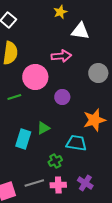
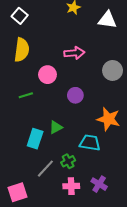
white triangle: (80, 31) -> (107, 20), moved
pink circle: (35, 77) -> (47, 75), size x0.7
orange star: (94, 120) -> (108, 119), turned 30
gray line: (34, 183) -> (45, 169), moved, turned -30

